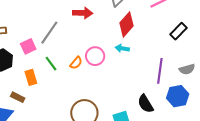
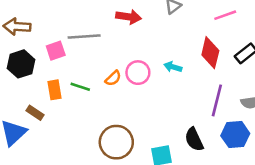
red diamond: (126, 24) -> (210, 53), moved, turned -35
gray line: (49, 33) -> (84, 36), turned 45
green line: (51, 64) -> (80, 87), moved, turned -42

